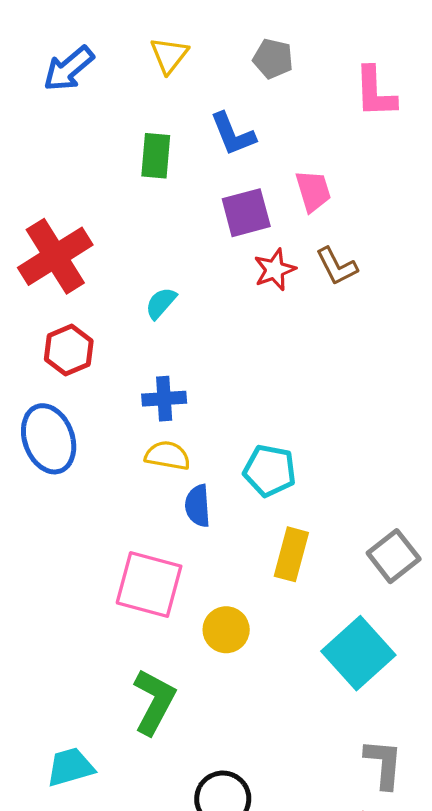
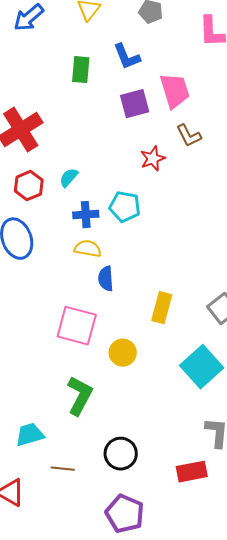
pink trapezoid: (313, 191) -> (175, 91), size x1.4
red star: (275, 270) -> (153, 159), moved
cyan semicircle: (161, 303) -> (69, 178), moved
cyan pentagon: (270, 471) -> (125, 207), moved

